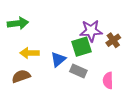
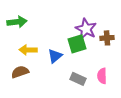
purple star: (91, 31) -> (86, 29), turned 30
brown cross: (113, 40) -> (107, 38), turned 32
gray rectangle: (78, 71) -> (78, 79), moved

